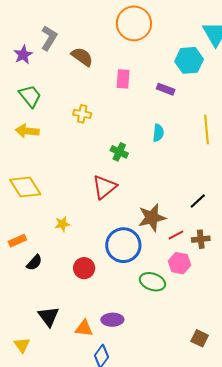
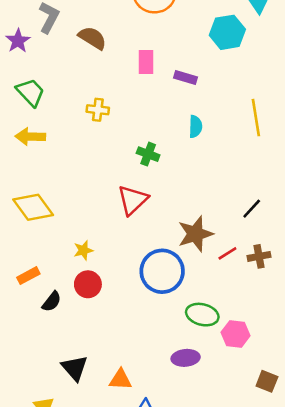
purple rectangle: (166, 89) -> (186, 77), moved
pink hexagon: (179, 263) -> (236, 334), moved
red circle: (84, 268) -> (88, 284), moved
purple ellipse: (112, 320) -> (186, 358), moved

